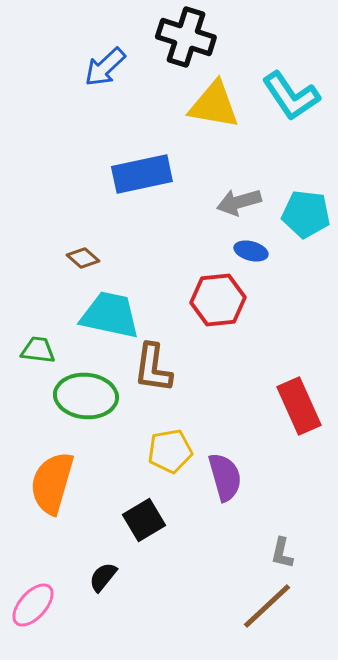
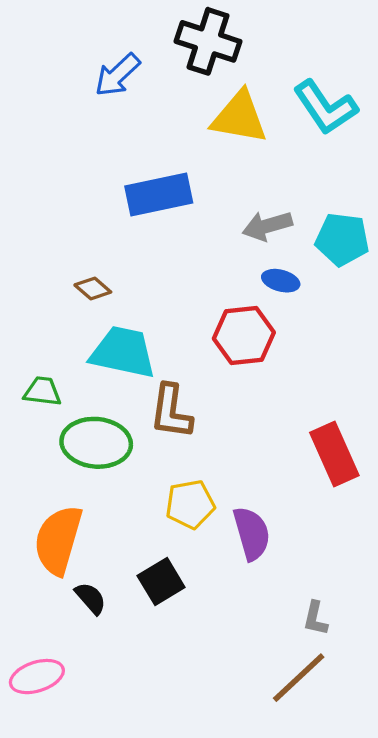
black semicircle: (103, 577) -> (91, 598), moved, turned 100
pink ellipse: (33, 605) -> (37, 677), turned 30

